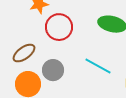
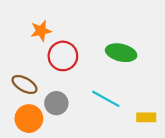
brown ellipse: (24, 53) -> (25, 85), turned 65

